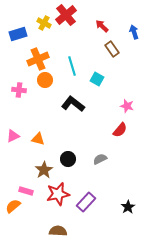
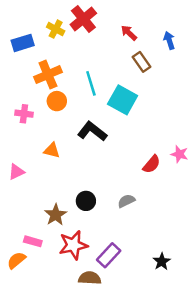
cyan square: (97, 79) -> (123, 100), size x1.6
pink star: (127, 106) -> (179, 154), moved
orange triangle: (38, 139) -> (52, 150), moved
brown semicircle: (58, 231) -> (90, 278), moved

